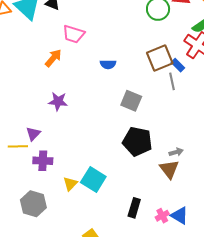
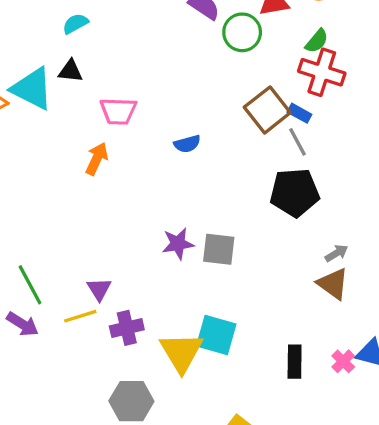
purple star: (58, 101) -> (178, 244), moved
gray square: (131, 101) -> (219, 249), moved
black pentagon: (137, 141) -> (295, 192), moved
yellow triangle: (70, 184) -> (181, 352), size x1.8

